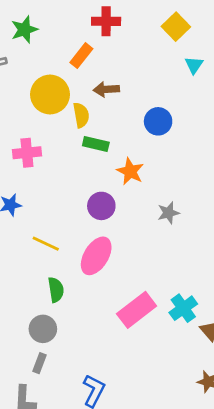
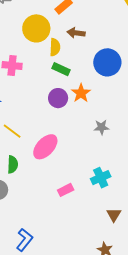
blue circle: (158, 121) -> (107, 62), size x1.4
purple circle: (101, 206) -> (58, 98), moved
cyan cross: (183, 308) -> (101, 178), moved
pink rectangle: (137, 310) -> (66, 190), size x0.6

